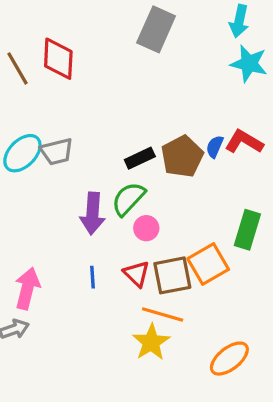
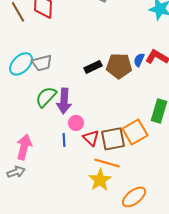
brown pentagon: (182, 156) -> (119, 66), turned 30
green semicircle: (128, 199) -> (46, 97), moved
pink circle: (146, 228) -> (76, 123), moved
orange ellipse: (229, 359) -> (134, 197), moved

